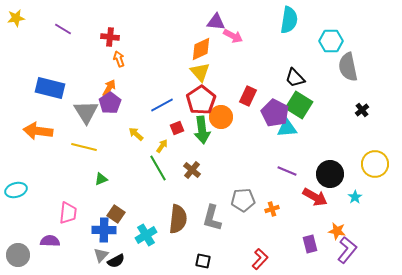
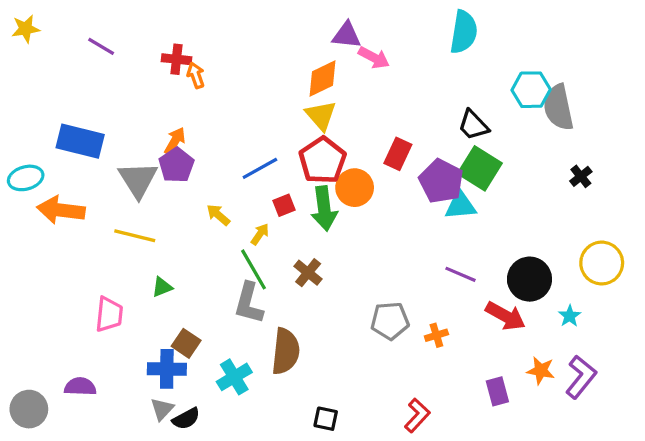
cyan hexagon: (331, 41) -> (531, 90), moved
orange arrow: (119, 59) -> (196, 75), moved
cyan ellipse: (16, 190) -> (26, 178), moved
pink trapezoid: (68, 213) -> (109, 314), moved
gray L-shape: (212, 218) -> (249, 303), moved
purple L-shape: (347, 250) -> (581, 377), moved

